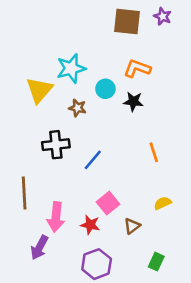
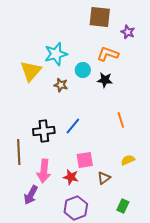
purple star: (163, 16) -> (128, 32), moved
black cross: (56, 145) -> (44, 131), moved
pink square: (108, 203) -> (85, 160), turned 30

